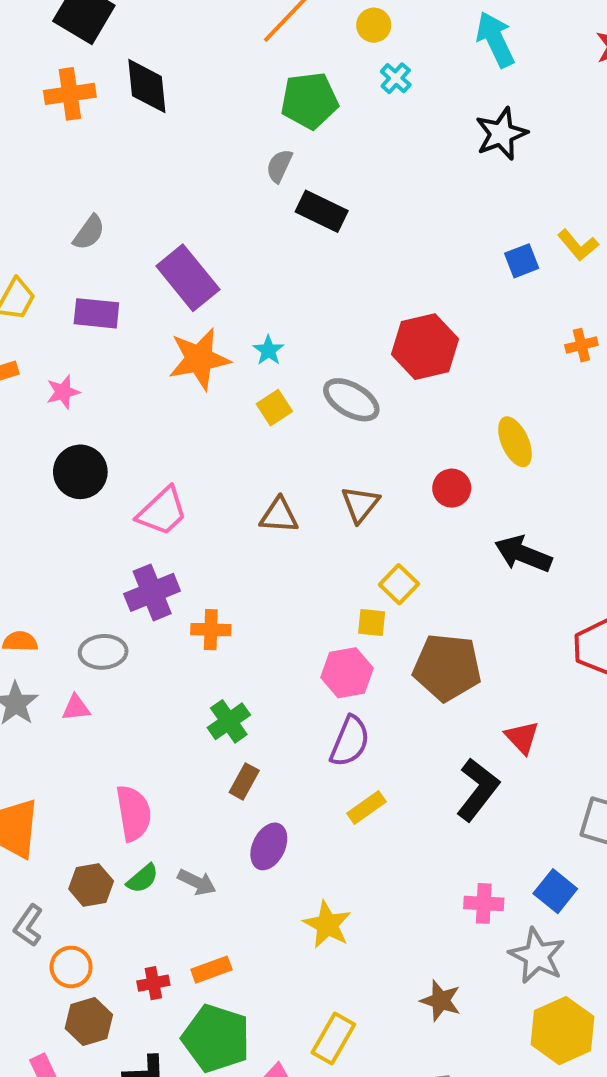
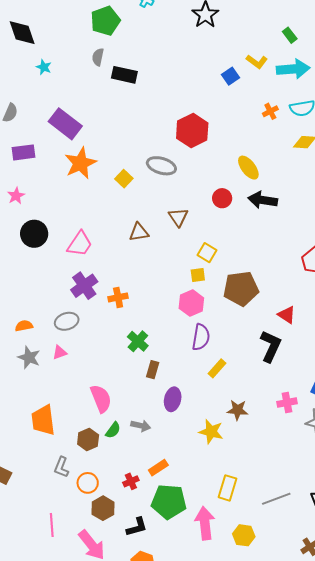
cyan star: (268, 350) -> (44, 67), moved
black arrow: (523, 554) -> (263, 200), moved
brown star: (441, 1001) -> (238, 410), moved

